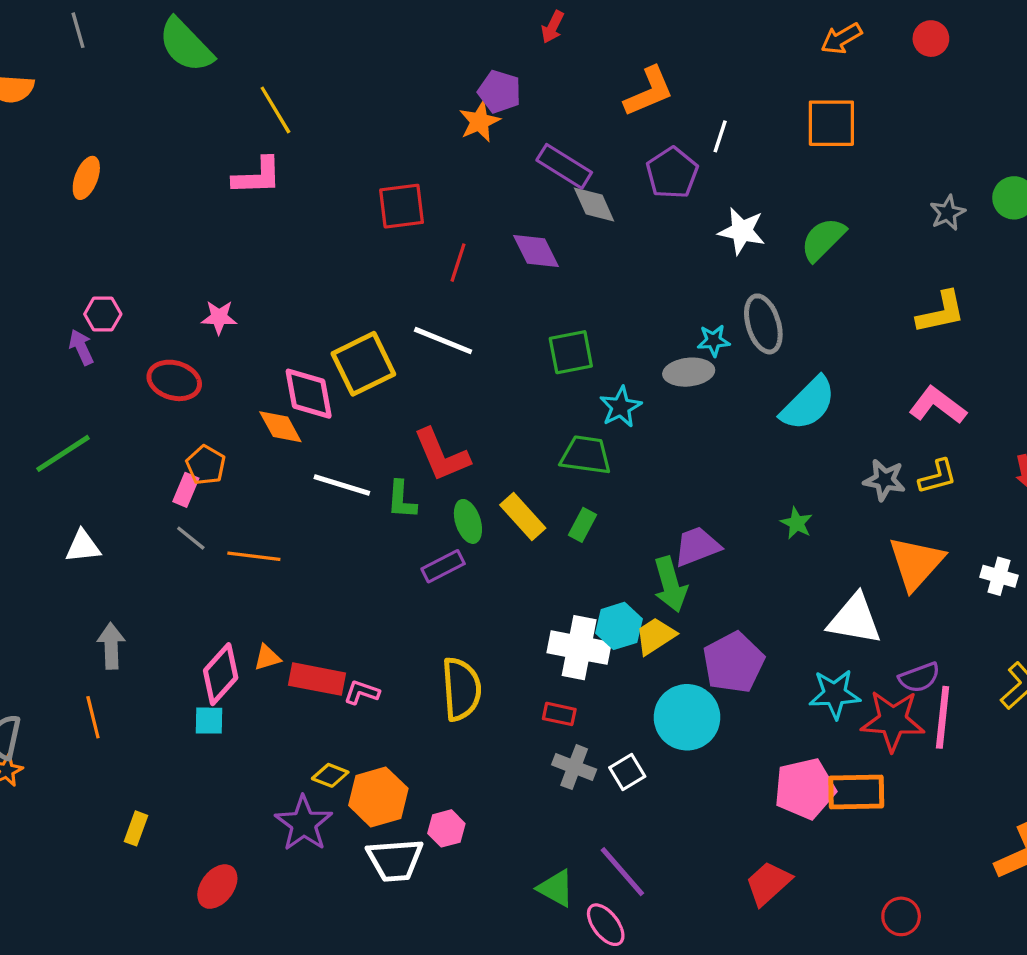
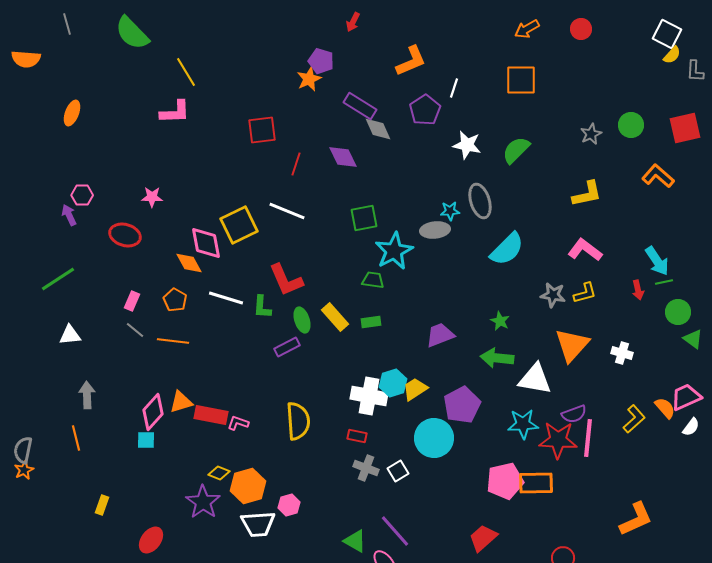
cyan star: (621, 407) -> (394, 251), size x1.5
green trapezoid: (586, 455) -> (373, 280), size x0.7
orange pentagon: (206, 465) -> (175, 300), moved
green rectangle: (582, 525) -> (371, 322), turned 54
green arrow: (670, 585) -> (497, 358), moved, turned 112
orange triangle: (267, 658) -> (181, 402), size x1.4

